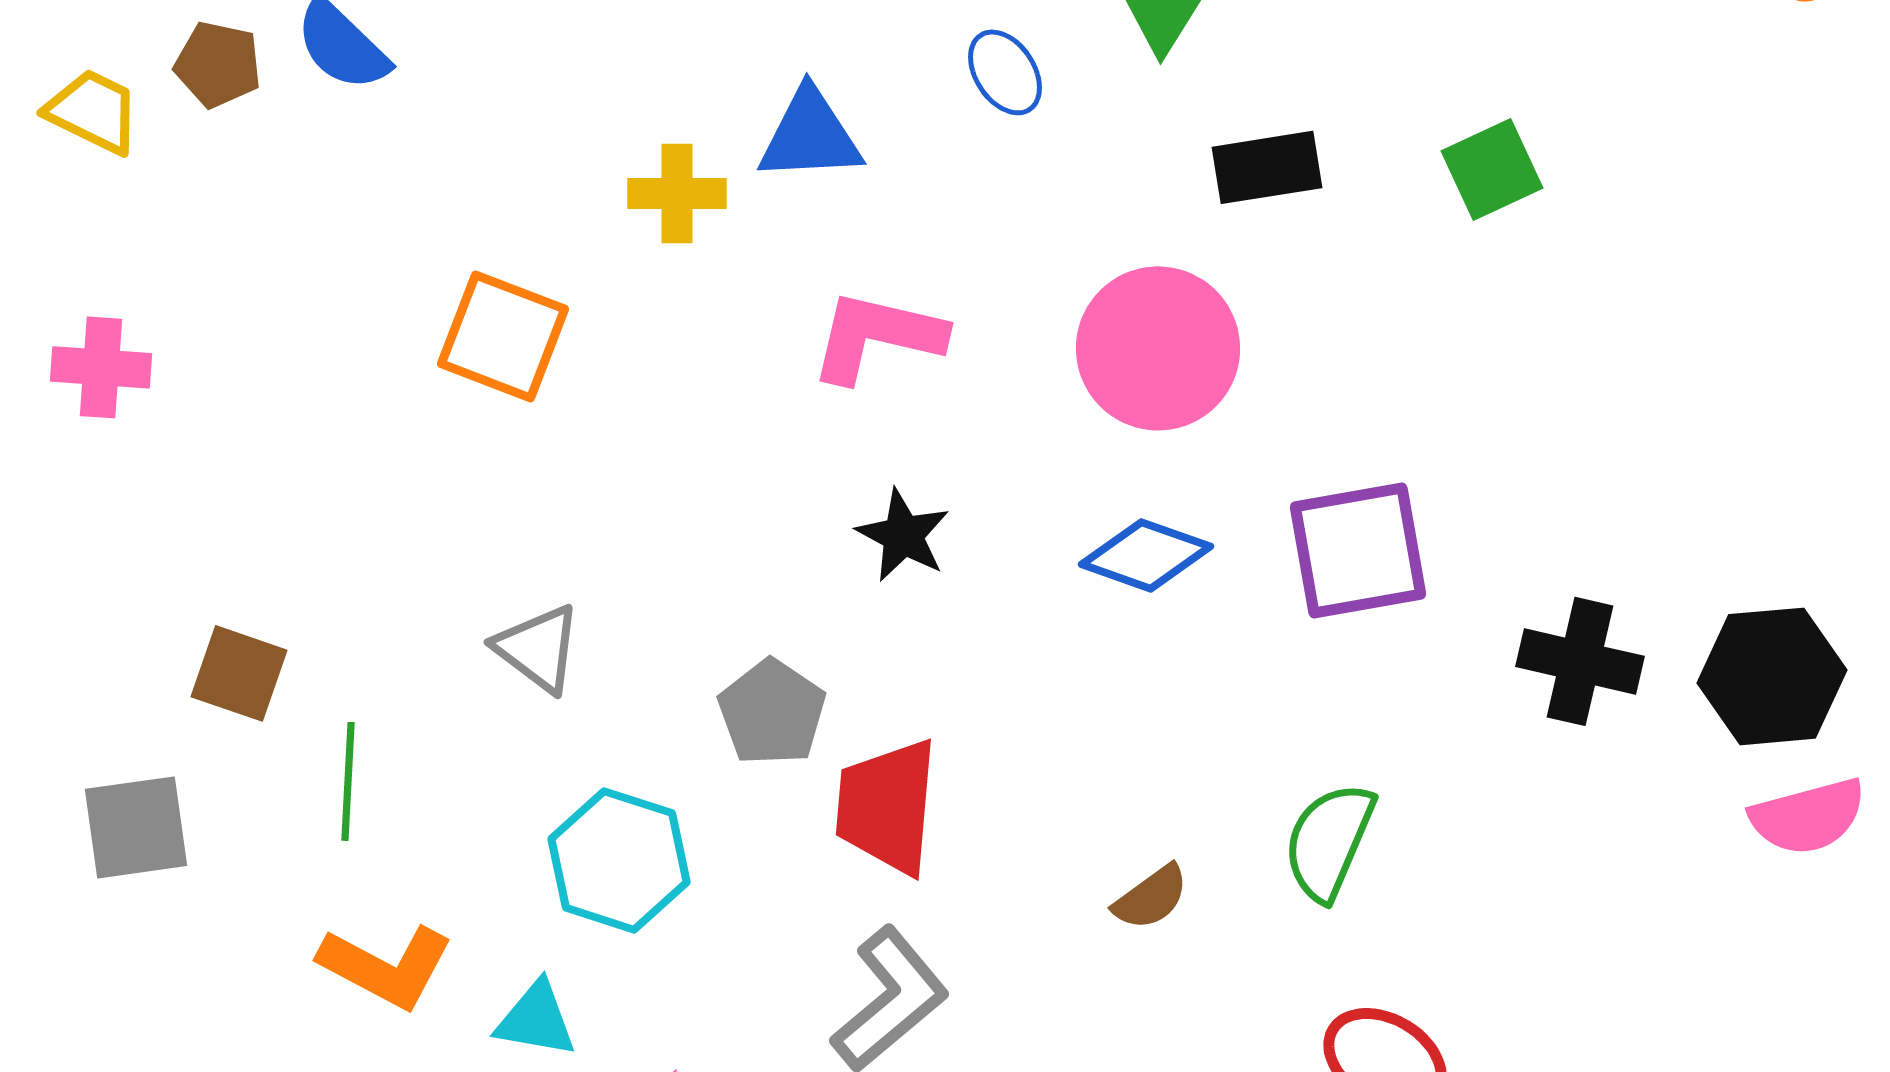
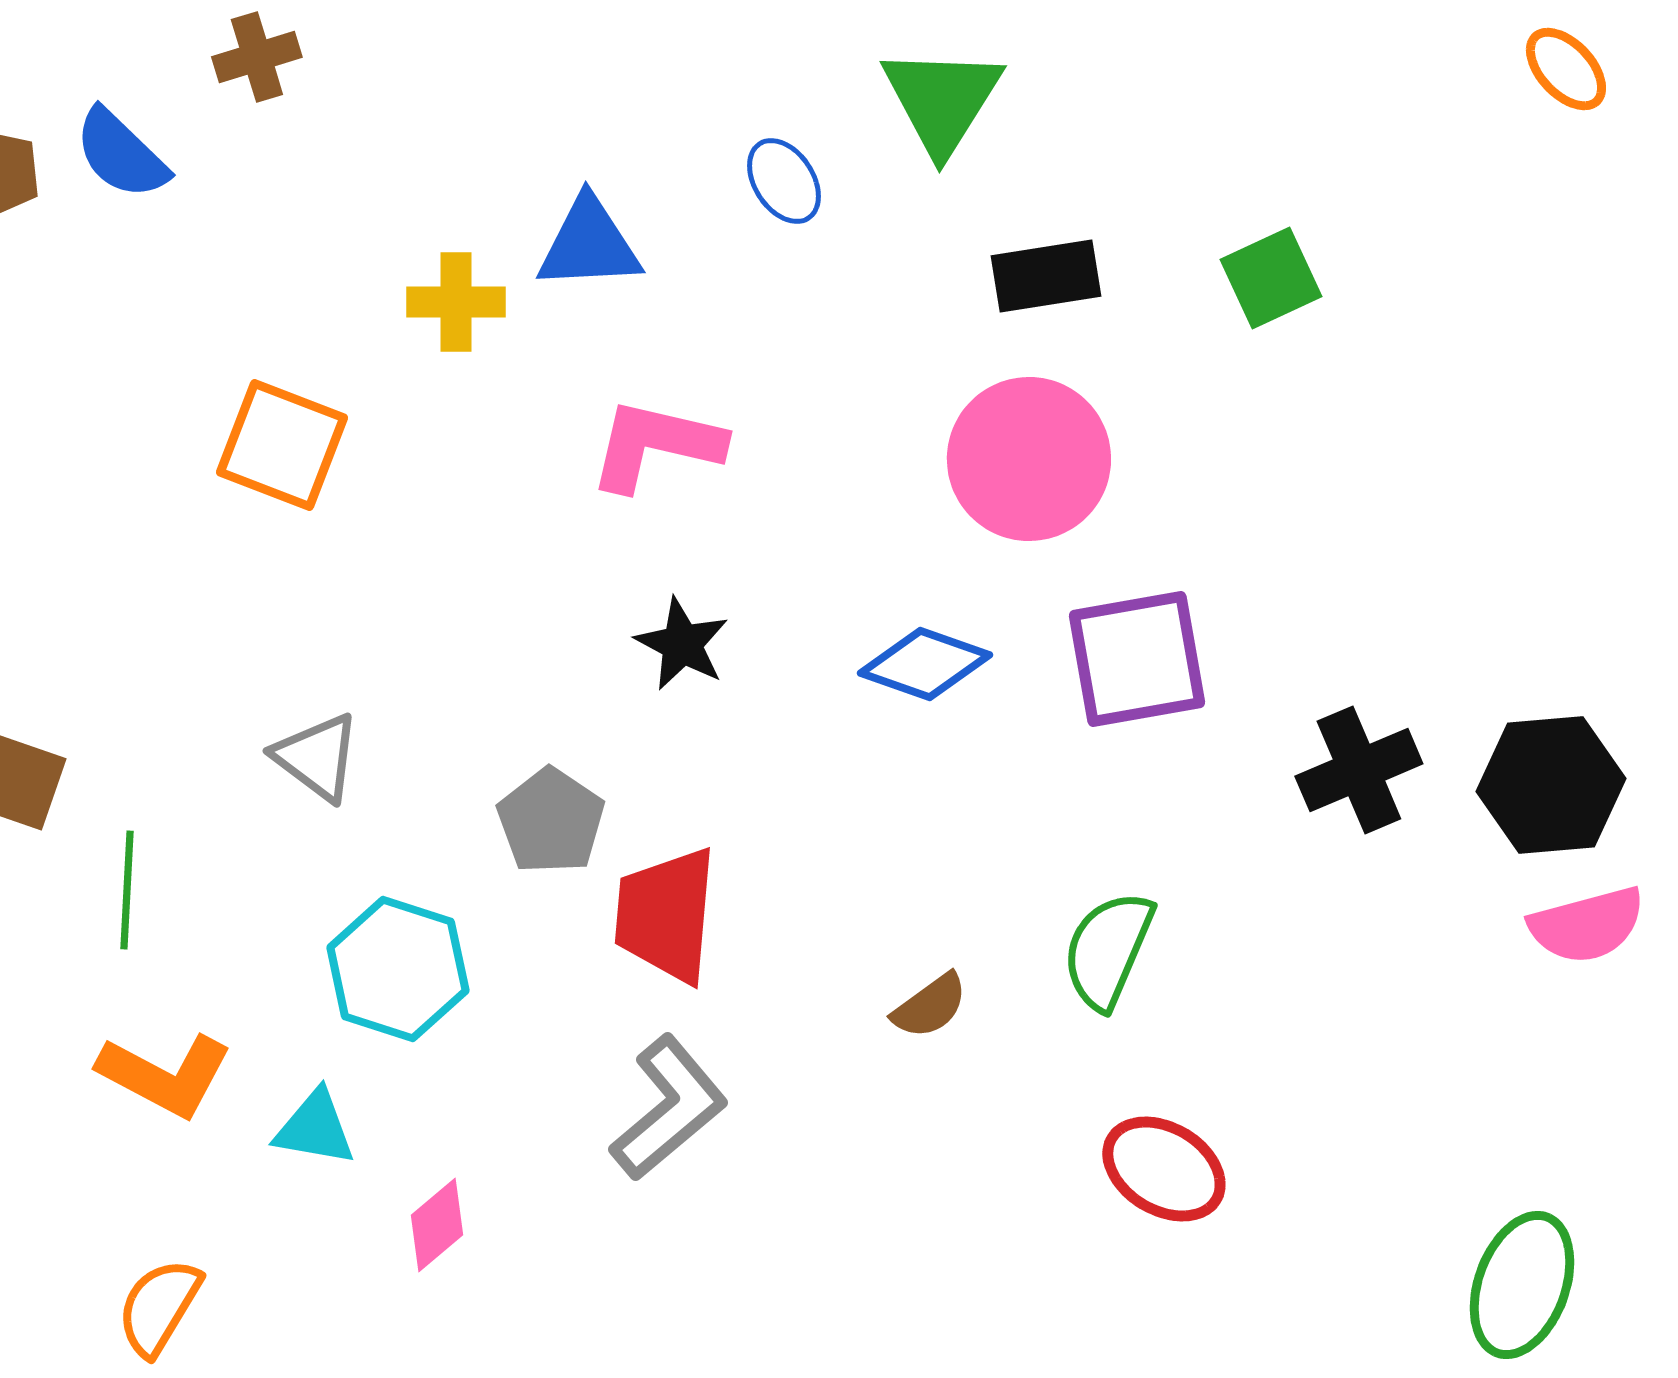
pink circle: (1158, 348) -> (1029, 459), moved
black cross: (1580, 661) -> (1359, 770), turned -36

